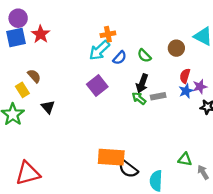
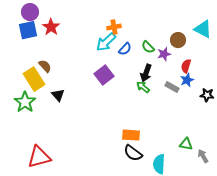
purple star: (200, 87) -> (164, 54), moved
yellow rectangle: (22, 90) -> (34, 79), size x1.6
gray rectangle: (158, 96) -> (172, 87), moved, turned 40
orange rectangle: (111, 157) -> (131, 135), moved, size x0.7

